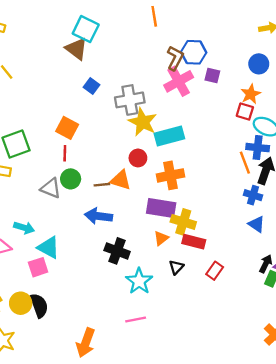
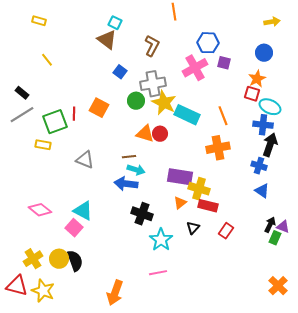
cyan square: (86, 29) -> (115, 23), size x0.6
brown L-shape: (175, 58) -> (152, 46), moved
cyan rectangle: (169, 136) -> (187, 115), turned 40
red line: (65, 153) -> (74, 114), moved
orange line: (245, 163) -> (223, 116), moved
orange cross: (170, 175) -> (218, 148), moved
green circle: (71, 179) -> (136, 101), moved
orange triangle: (121, 180) -> (145, 134), moved
cyan arrow: (24, 228) -> (136, 170), moved
pink square: (38, 267) -> (74, 228), turned -30

